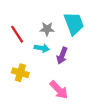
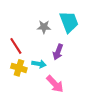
red line: (17, 34) -> (16, 46), moved
cyan arrow: (42, 48) -> (39, 64), moved

